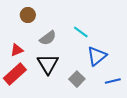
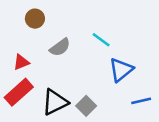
black triangle: (48, 64) -> (55, 102), moved, turned 35
gray square: (77, 79) -> (86, 106), moved

